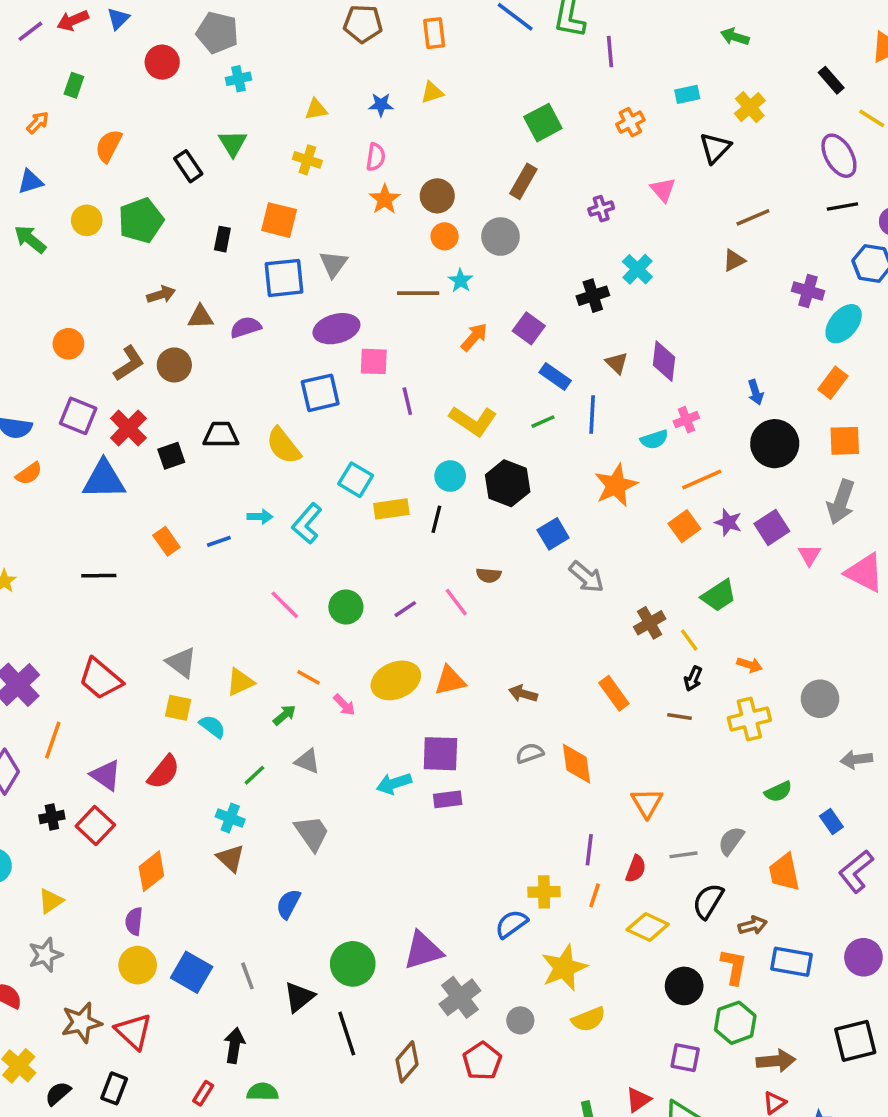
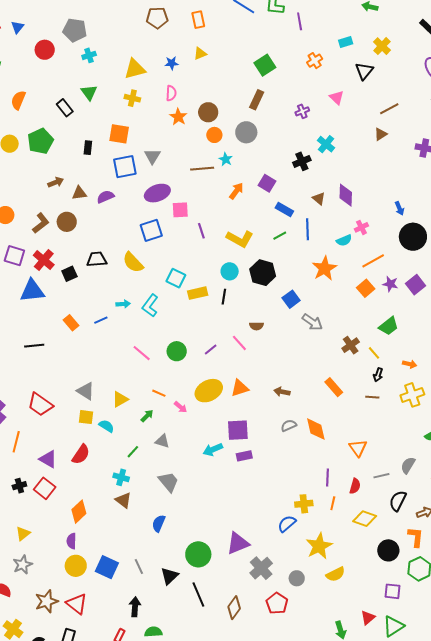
yellow triangle: (316, 109) -> (135, 69), size x1.6

